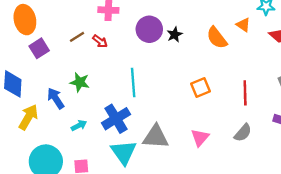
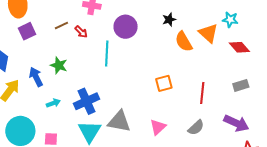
orange triangle: (243, 25) -> (208, 33), size x1.5
black star: (175, 35) -> (169, 20), moved
cyan line: (133, 82) -> (107, 53), moved

